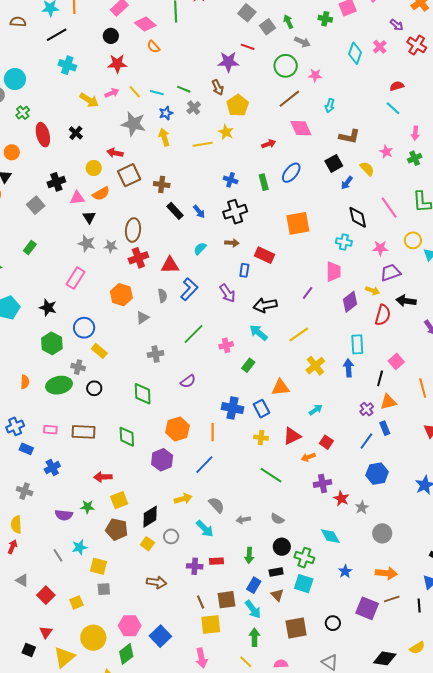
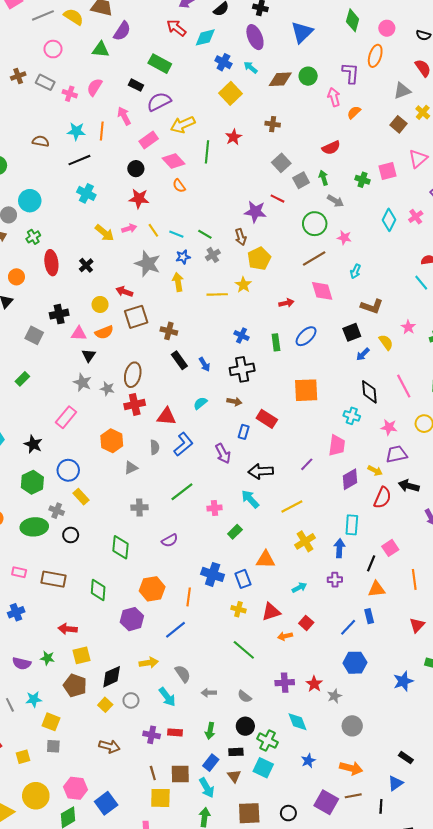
gray square: (36, 205) -> (34, 335), turned -30
purple cross: (367, 409) -> (335, 580), moved, turned 32
purple cross: (323, 483) -> (285, 683), moved

